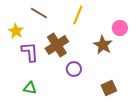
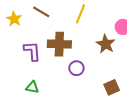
yellow star: (16, 31) -> (14, 19), moved
brown cross: (57, 45) -> (59, 44), turned 35

